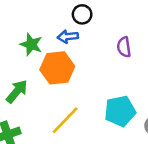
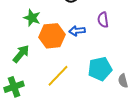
blue arrow: (68, 37) -> (77, 31), moved

